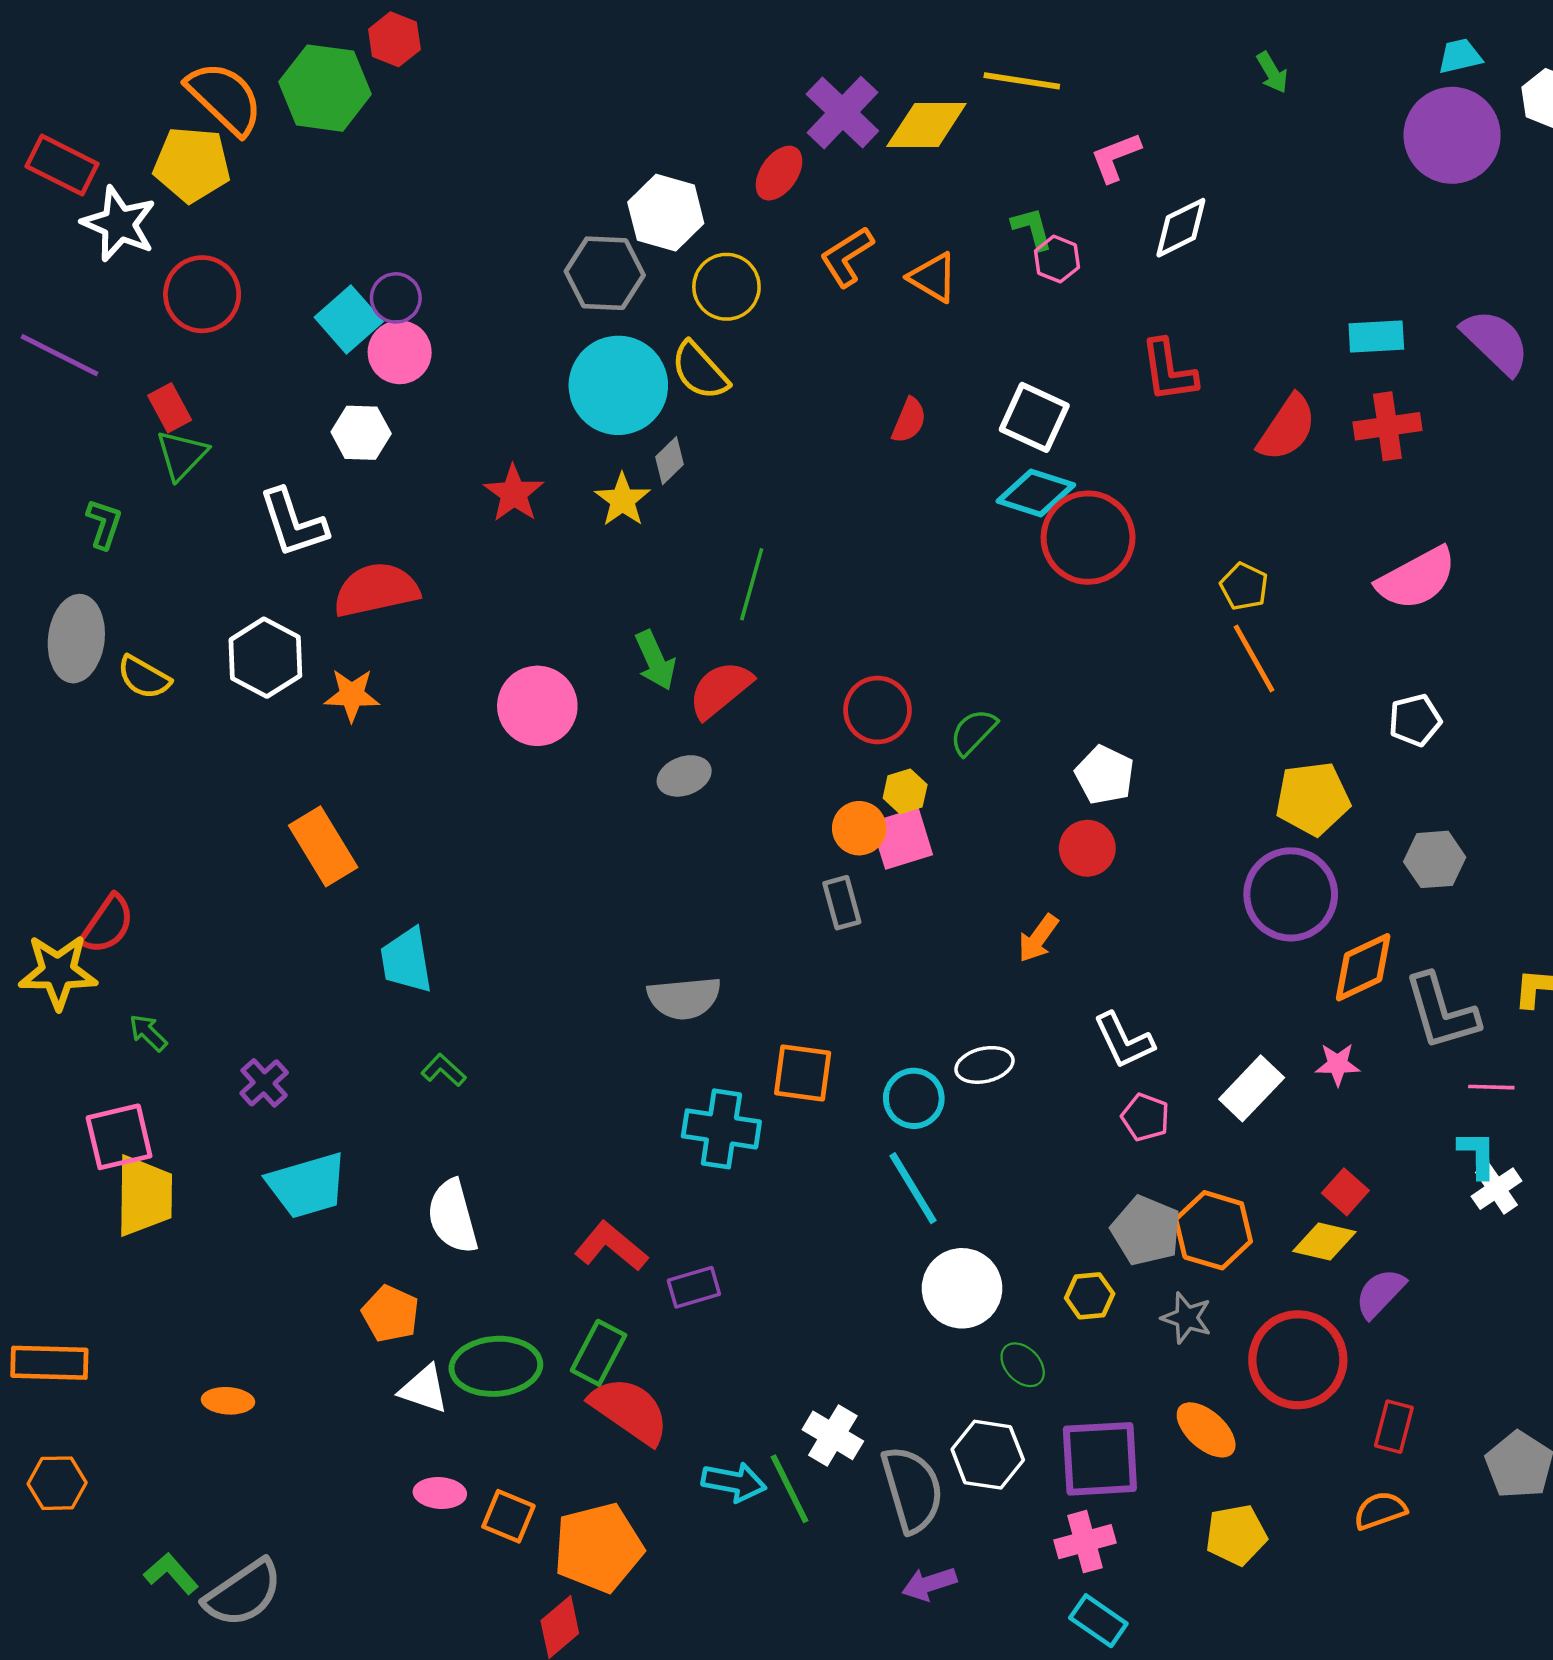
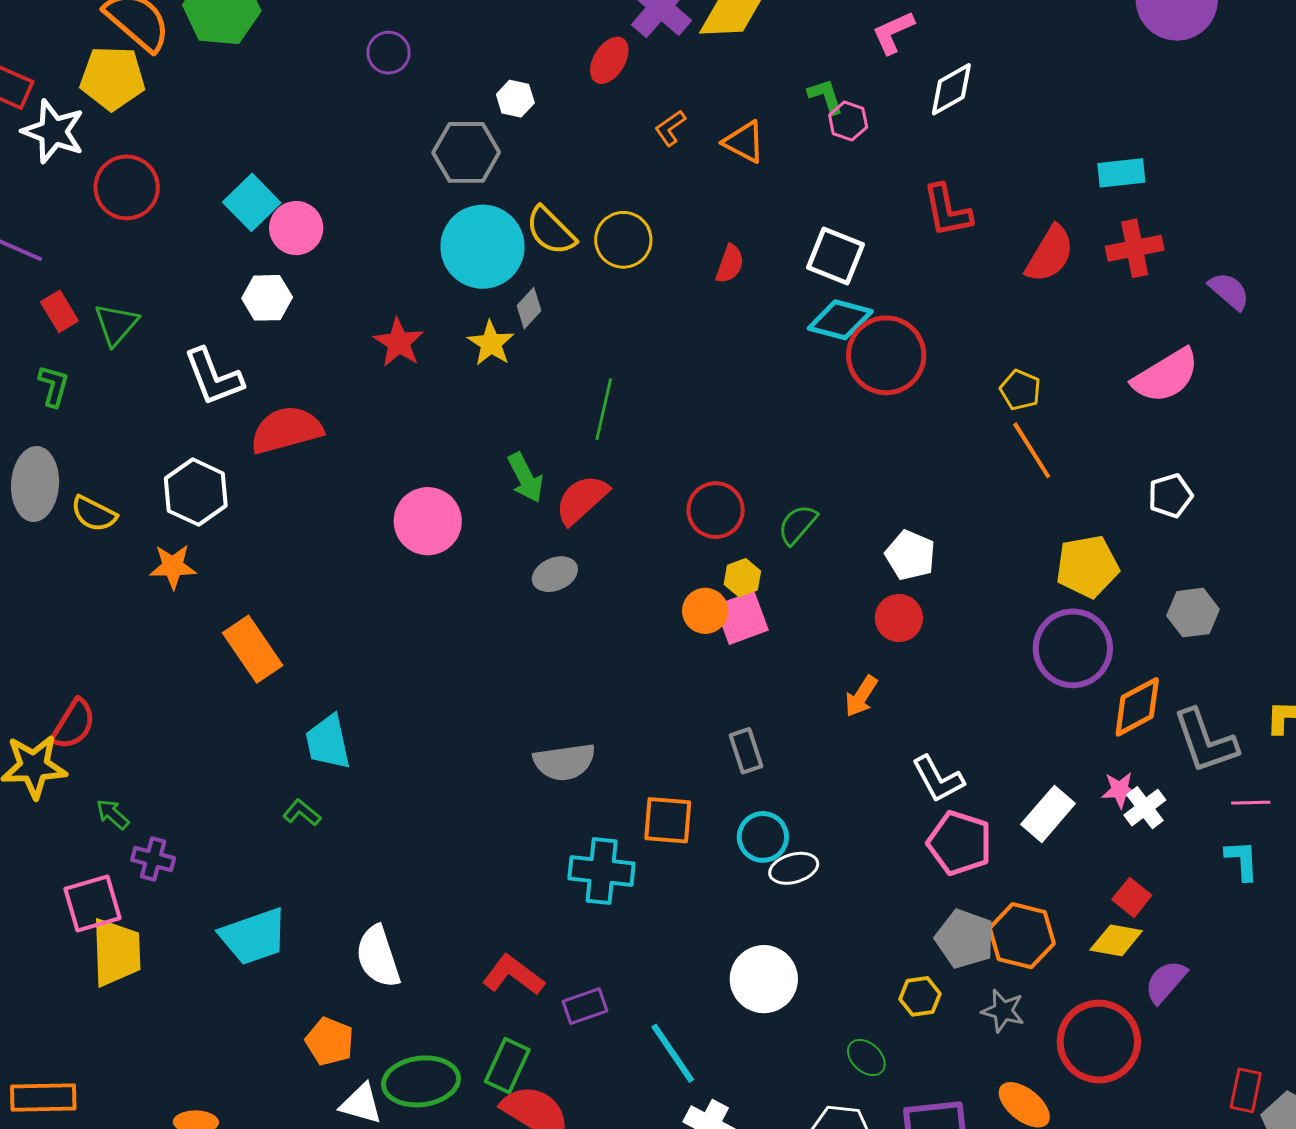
white hexagon: (666, 213) -> (515, 99), size x0.6
orange L-shape: (847, 257) -> (670, 128), size x0.7
yellow circle: (726, 287) -> (623, 240), moved
purple circle: (396, 298) -> (389, 53), moved
purple semicircle: (1496, 342) -> (1229, 291), moved, size x0.7
red rectangle: (170, 408) -> (59, 311), moved
orange star: (352, 695) -> (173, 566), moved
gray rectangle: (842, 903) -> (746, 751), moved
white ellipse: (984, 1065) -> (794, 868), moved
green L-shape: (444, 1070) -> (302, 813), moved
purple cross: (264, 1083) -> (153, 859), moved, turned -30
pink pentagon: (1145, 1117) -> (960, 843), size x1.6
cyan line: (913, 1188) -> (673, 1053), moved
white cross: (1497, 1189) -> (1145, 808), moved
white circle: (962, 1288) -> (764, 979), moved
red rectangle: (1394, 1427) -> (1246, 1090), moved

